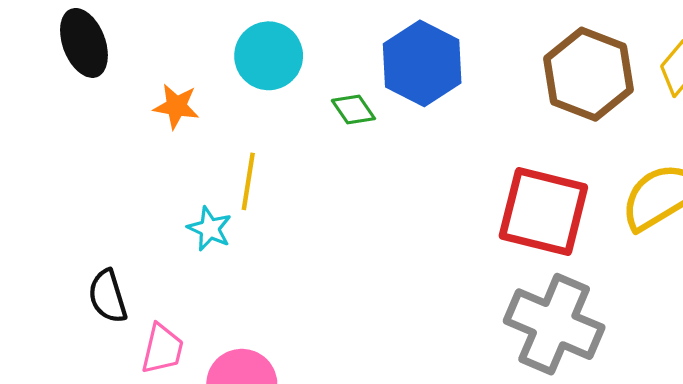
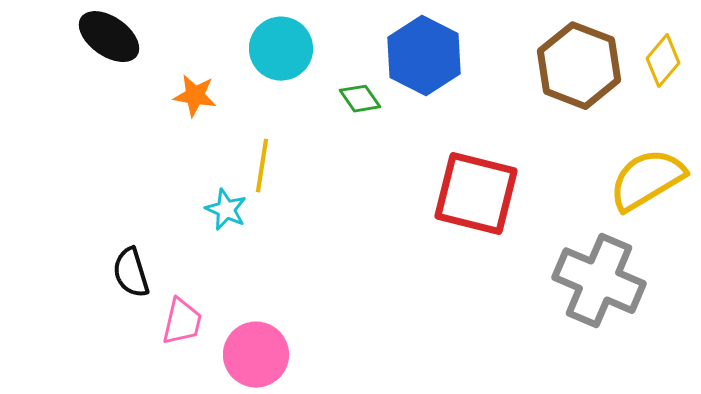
black ellipse: (84, 43) -> (109, 37), turned -34
red square: (543, 211) -> (476, 194), moved
gray cross: (554, 324) -> (599, 281), moved

